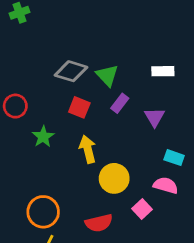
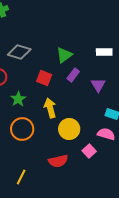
gray diamond: (71, 71) -> (19, 52), moved
green triangle: (107, 75) -> (64, 55), turned 36
orange circle: (43, 212) -> (22, 129), moved

